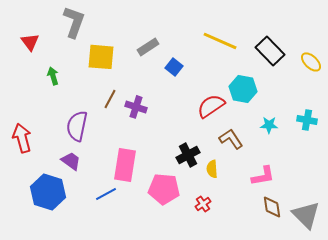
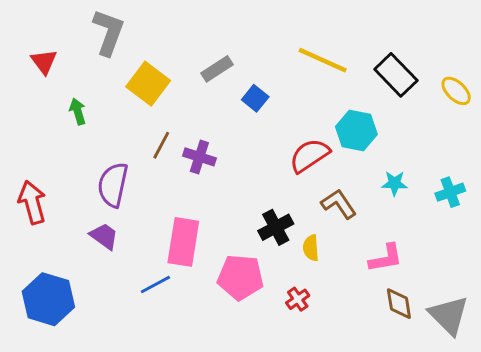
yellow square: (101, 57) -> (148, 84), turned 32
cyan cross: (307, 120) -> (450, 192), moved, turned -30
blue hexagon: (48, 192) -> (48, 299), moved

